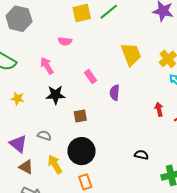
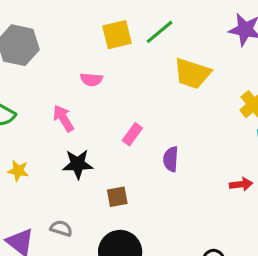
yellow trapezoid: (131, 54) -> (192, 73), moved, turned 130
pink rectangle: (90, 76) -> (132, 134), turned 72
red arrow: (159, 109) -> (241, 184), turned 96

